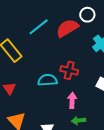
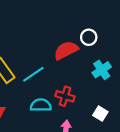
cyan line: (39, 27) -> (33, 74), moved

